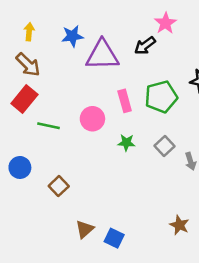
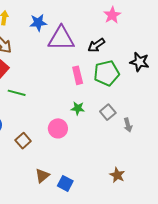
black arrow: (145, 46) -> (96, 45), moved
pink circle: (92, 119) -> (58, 128), moved

